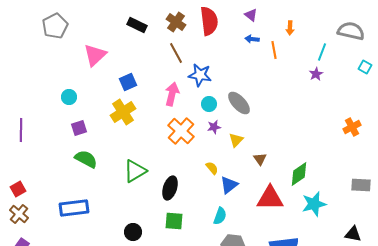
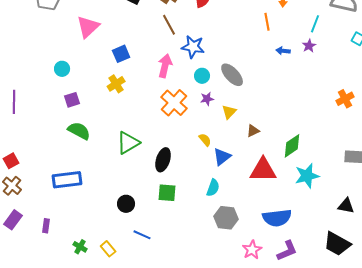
blue arrow: (252, 39) -> (283, 51), moved
yellow cross: (123, 112) -> (116, 84), size x0.7
brown triangle: (260, 159) -> (253, 131), turned 40

